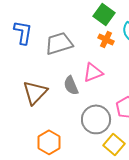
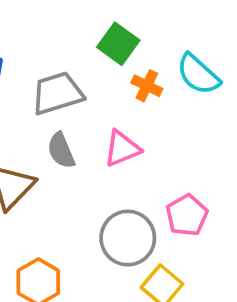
green square: (104, 14) -> (118, 44), moved
gray semicircle: (71, 85) -> (61, 150), moved

